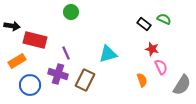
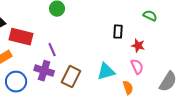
black rectangle: (144, 24) -> (118, 32), moved, turned 56
cyan triangle: (108, 54) -> (106, 72), moved
pink semicircle: (161, 67) -> (137, 67), moved
orange semicircle: (142, 80) -> (128, 88), moved

